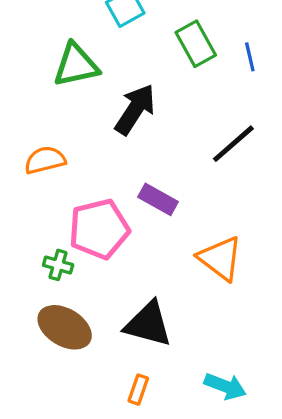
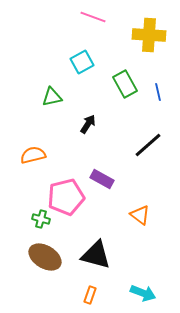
green triangle: (76, 65) -> (52, 97), size x0.7
black arrow: (135, 109) -> (88, 124), size x0.6
orange triangle: (220, 258) -> (140, 215), size x0.7

